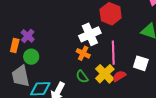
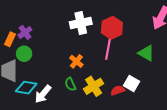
white cross: (90, 34) -> (81, 23), moved
pink line: (113, 53) -> (108, 48), moved
red semicircle: (119, 76) -> (118, 90), moved

